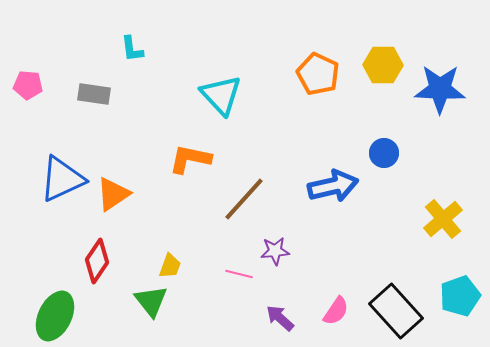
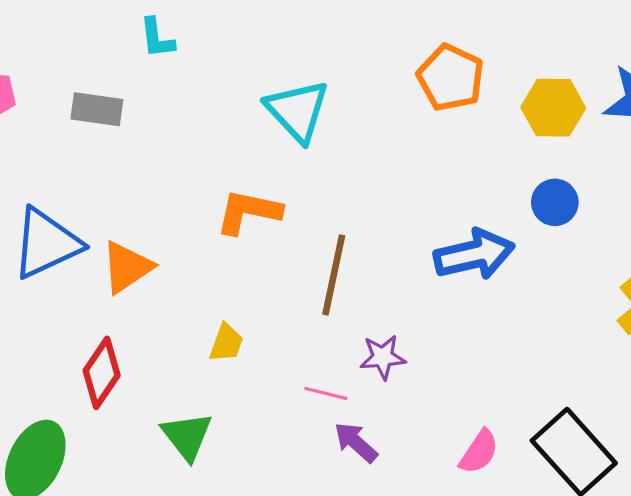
yellow hexagon: (383, 65) -> (553, 108), moved
brown line: (244, 199) -> (334, 275), turned -30
yellow trapezoid: (170, 266) -> (226, 343), moved
purple arrow: (280, 318) -> (356, 442), moved

